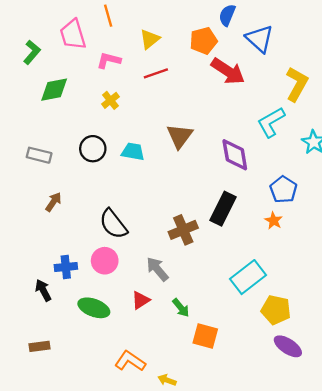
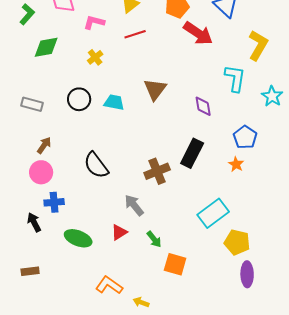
cyan L-shape: (271, 122) -> (235, 78), turned 128
purple diamond: (235, 155) -> (203, 106), size x0.7
pink circle: (105, 261) -> (41, 172), moved
purple ellipse: (288, 346) -> (247, 274), turned 55

